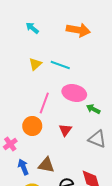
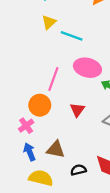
yellow triangle: (35, 64) -> (49, 22), moved
pink cross: (10, 144) -> (26, 126), moved

